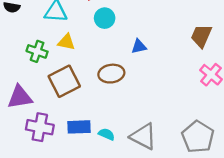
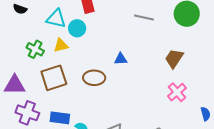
cyan circle: (105, 18) -> (77, 28), moved
yellow triangle: (66, 42) -> (61, 45), turned -35

